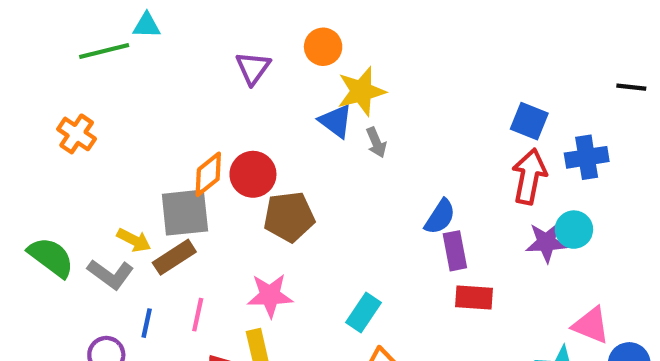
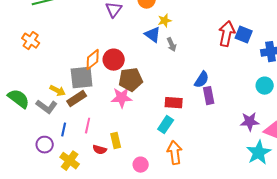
yellow star: (361, 91) -> (165, 21), size x0.6
red arrow: (529, 176) -> (227, 34), moved
purple star: (546, 242) -> (250, 122), moved
pink star: (270, 295) -> (122, 98), moved
red rectangle: (474, 298) -> (174, 103), moved

